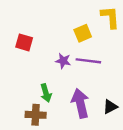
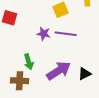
purple arrow: (80, 103) -> (59, 71), turned 70

